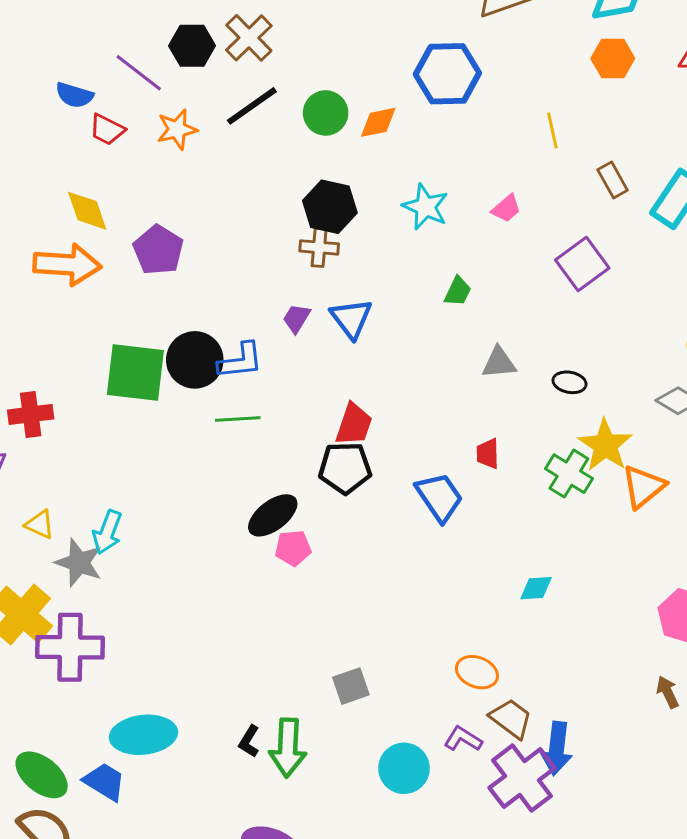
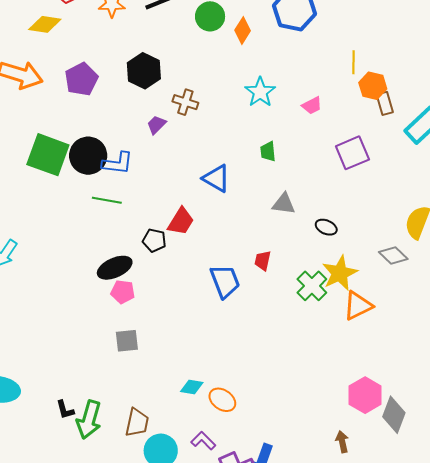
orange hexagon: (613, 58) -> (373, 86), moved
orange diamond: (378, 122) -> (243, 30), turned -60
black hexagon: (330, 207) -> (144, 71), moved
yellow diamond: (87, 211) -> (45, 24), moved, turned -76
green trapezoid: (458, 291) -> (268, 151), turned 135
purple trapezoid: (297, 318) -> (156, 125), moved
blue triangle: (351, 318) -> (216, 178), moved, turned -36
black pentagon: (345, 468) -> (154, 240), moved, size x0.7
cyan diamond: (536, 588) -> (192, 387), moved
gray square: (351, 686) -> (127, 341), moved
brown trapezoid: (511, 719) -> (137, 423), moved, turned 52
black L-shape: (249, 741) -> (65, 410), turned -60

